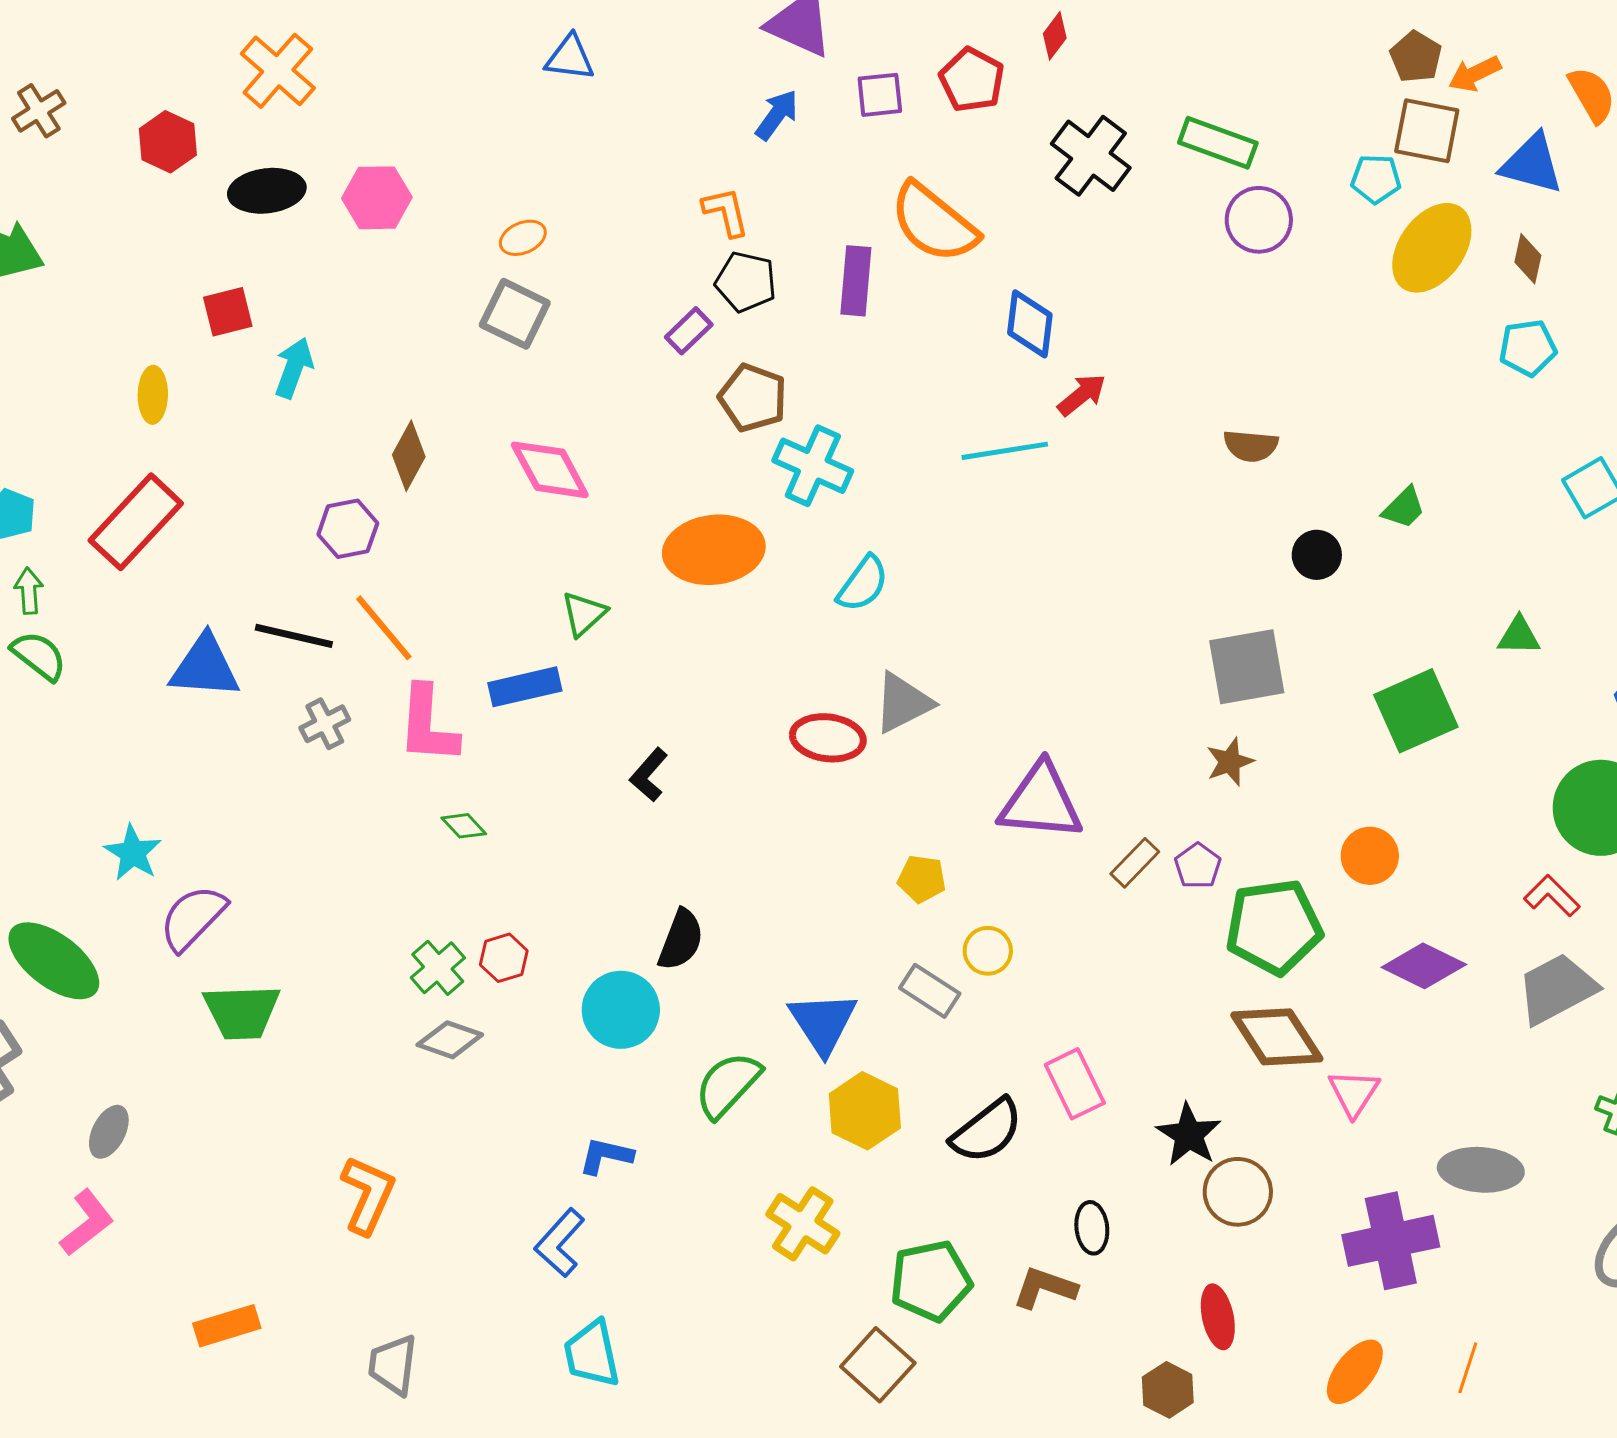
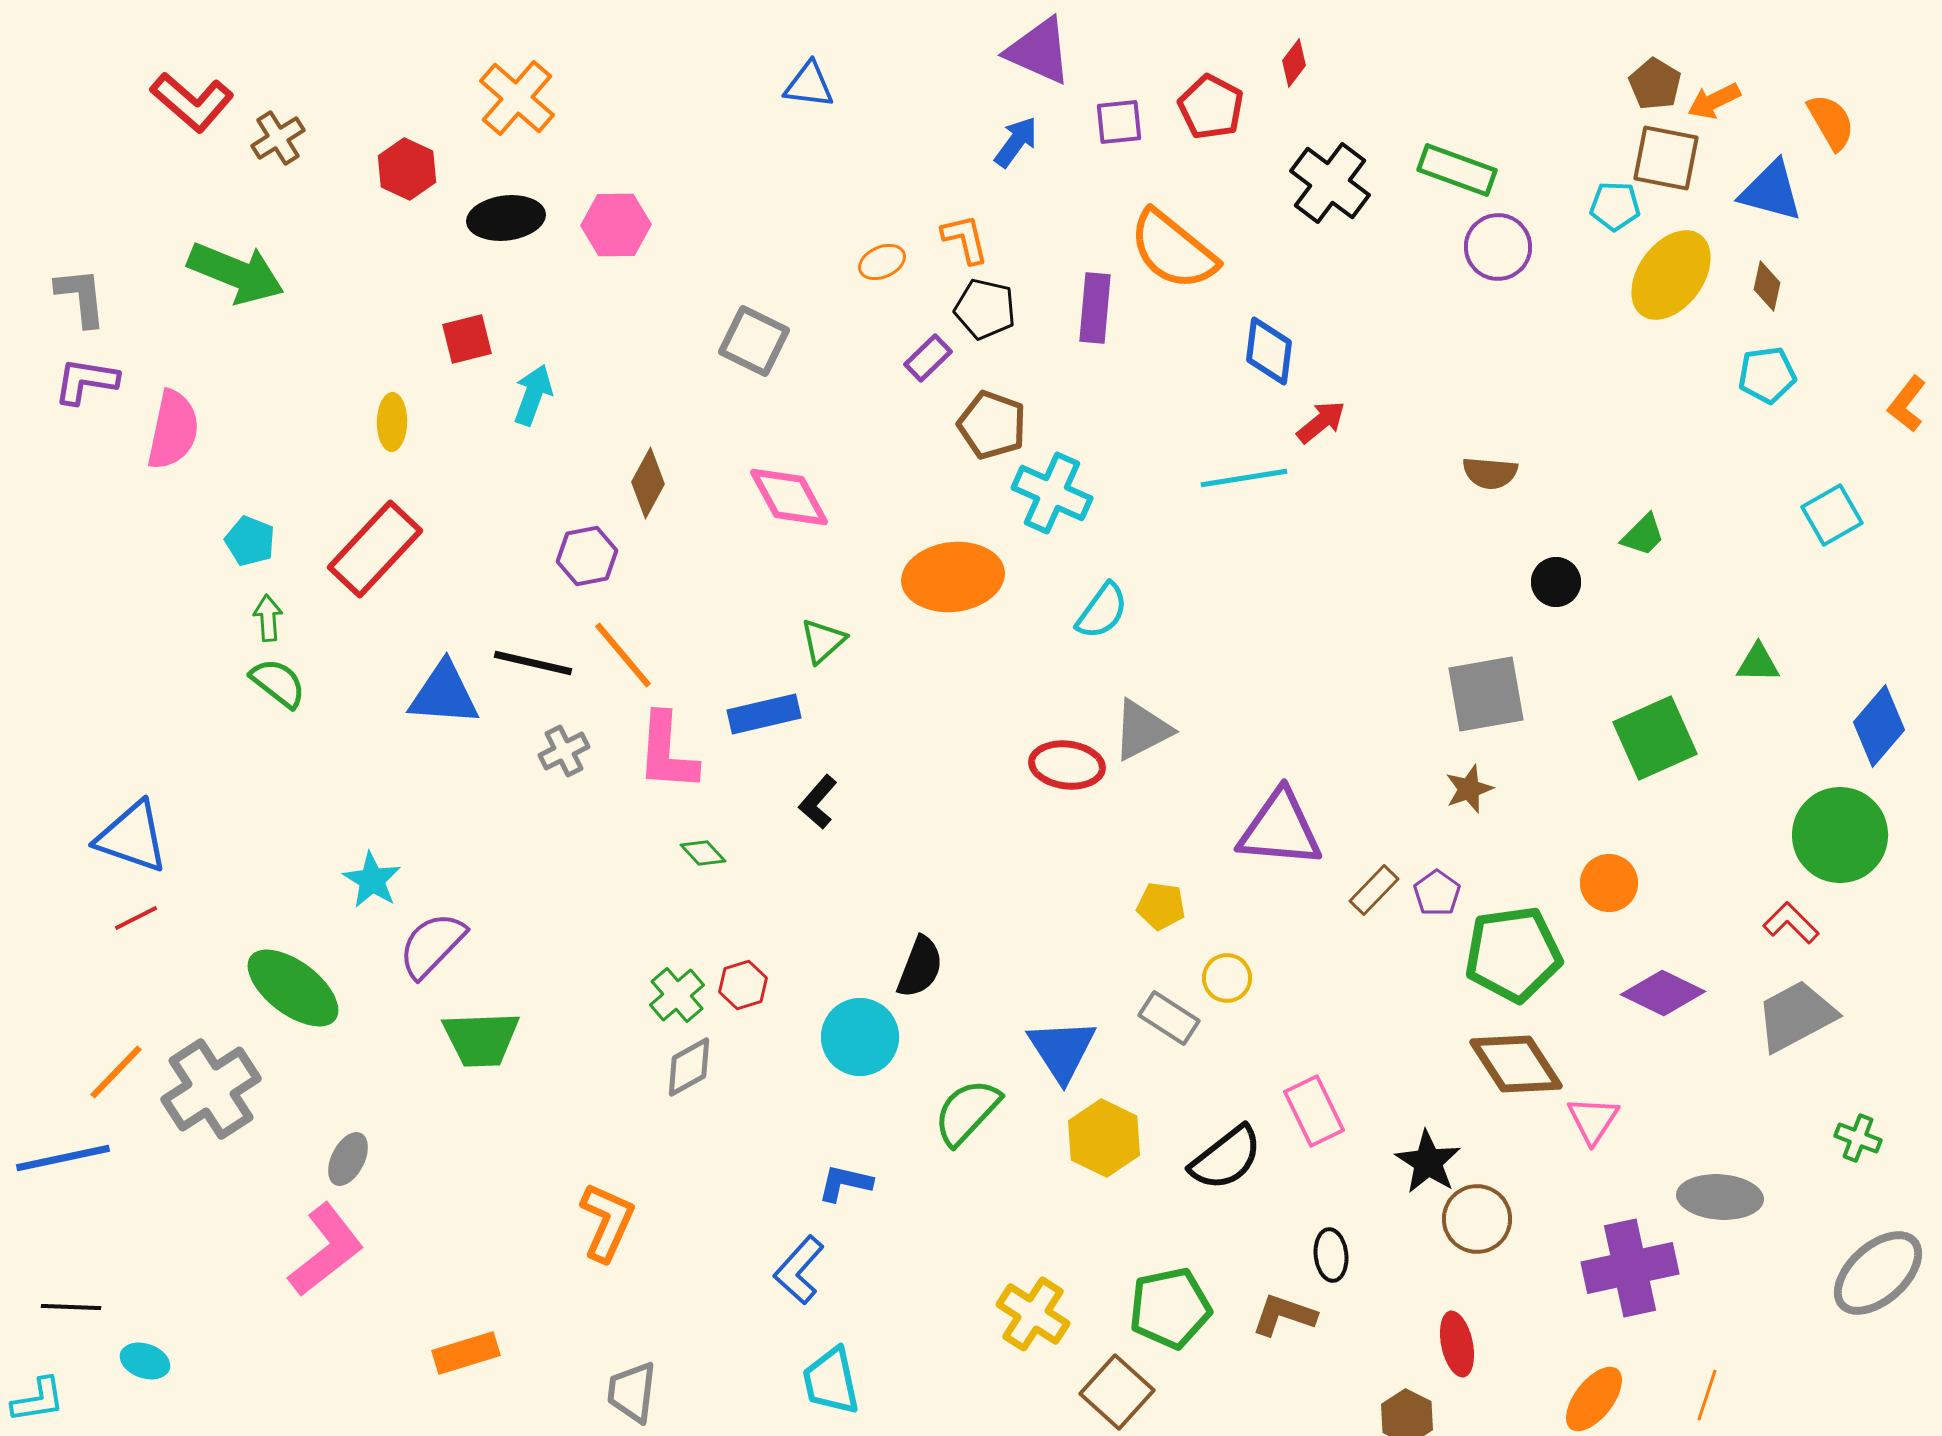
orange ellipse: (523, 238) -> (882, 262), moved
black L-shape: (649, 775) -> (818, 802), moved
gray diamond: (450, 1040) -> (689, 1067), turned -48
pink L-shape: (87, 1223) -> (326, 1250), size x1.4
yellow cross: (803, 1224) -> (1033, 1314), moved

